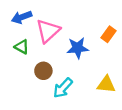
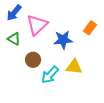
blue arrow: (22, 17) -> (14, 13), turned -30
yellow triangle: (106, 85) -> (74, 67), moved

